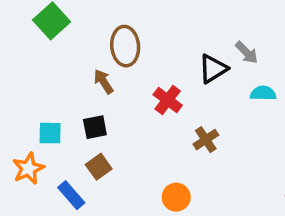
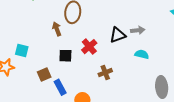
gray arrow: (247, 53) -> (138, 30), turned -64
black square: (95, 127) -> (65, 56), moved
blue rectangle: (71, 195) -> (60, 87), moved

